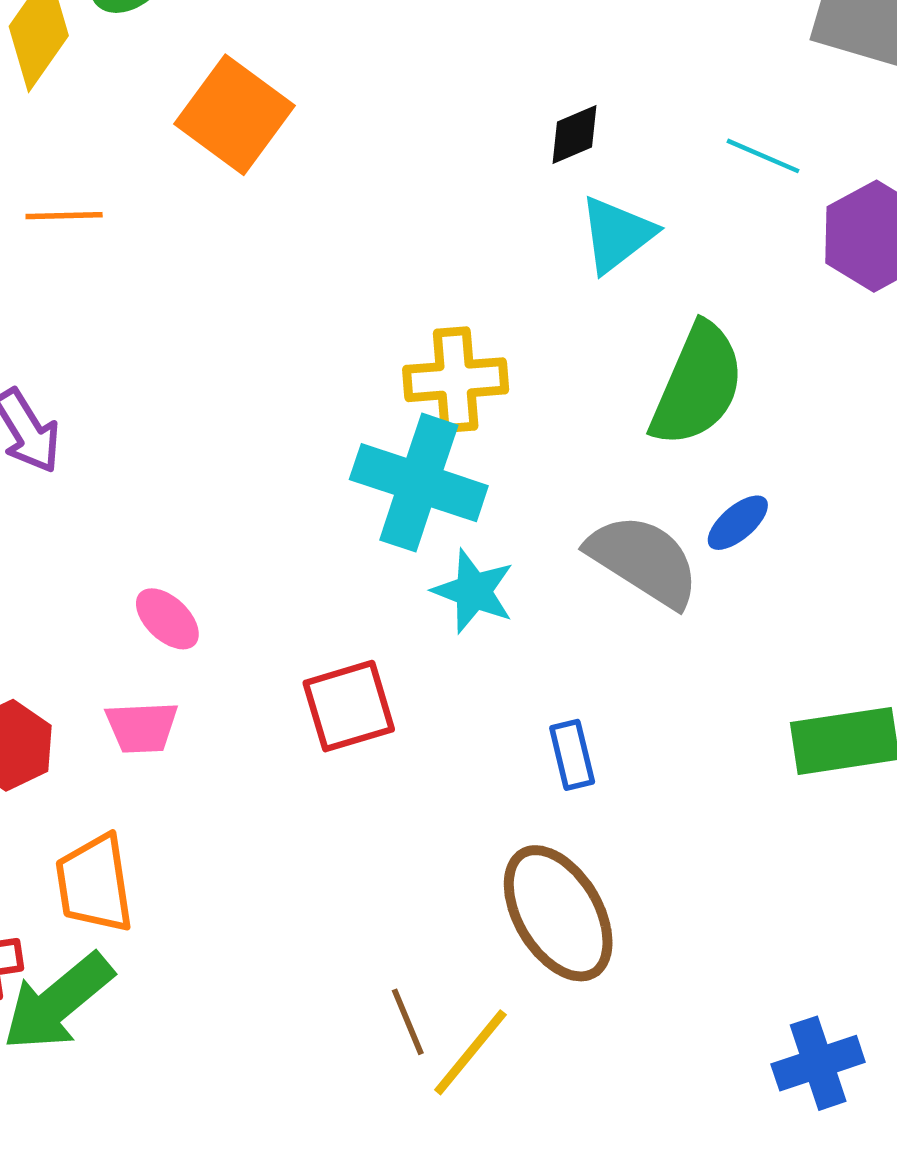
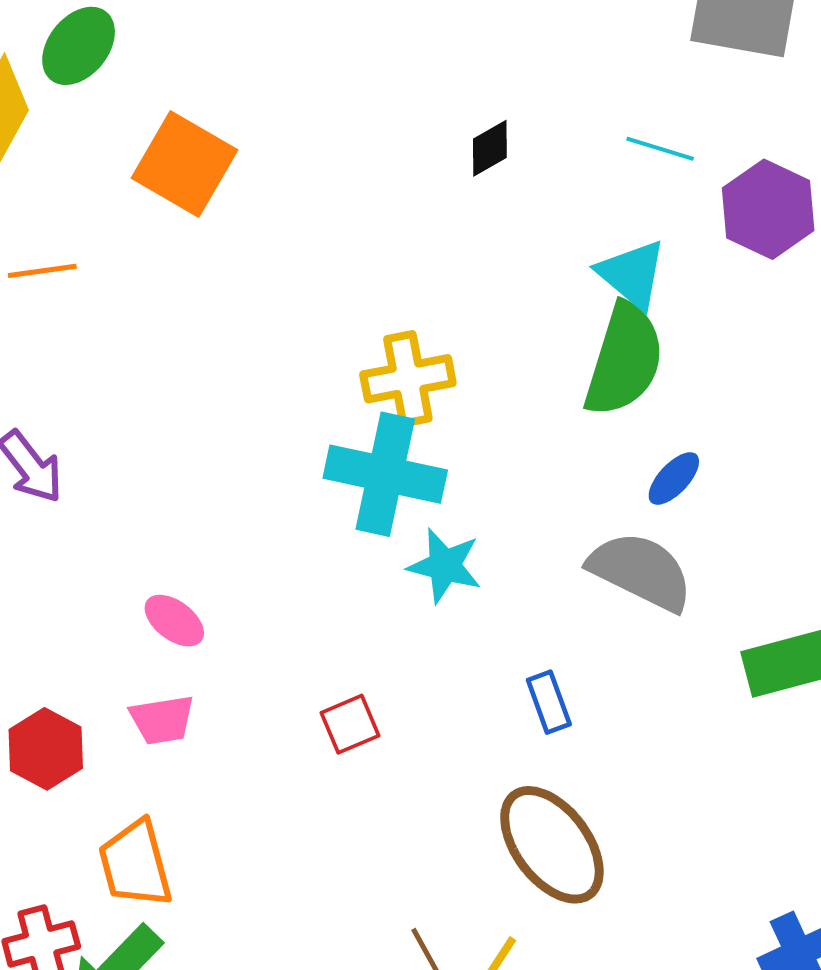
cyan triangle: (617, 234) -> (632, 274), moved, turned -36
gray semicircle: (644, 560) -> (641, 571), moved
red square: (349, 706) -> (350, 724), moved, size x0.7

